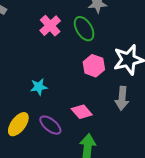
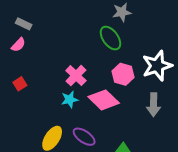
pink cross: (50, 26) -> (76, 76), moved
pink diamond: (82, 112) -> (104, 100), moved, size x1.4

